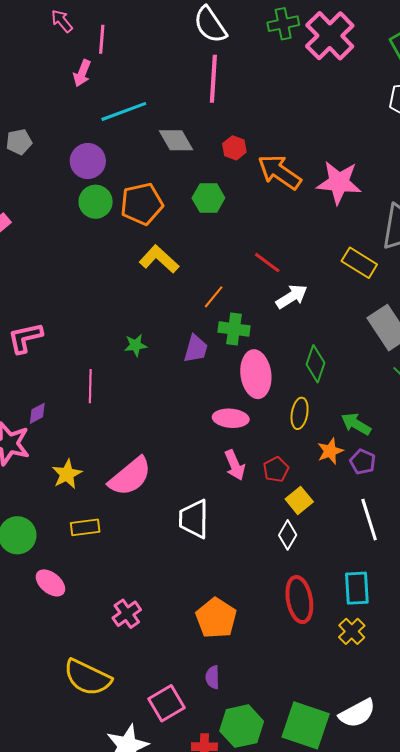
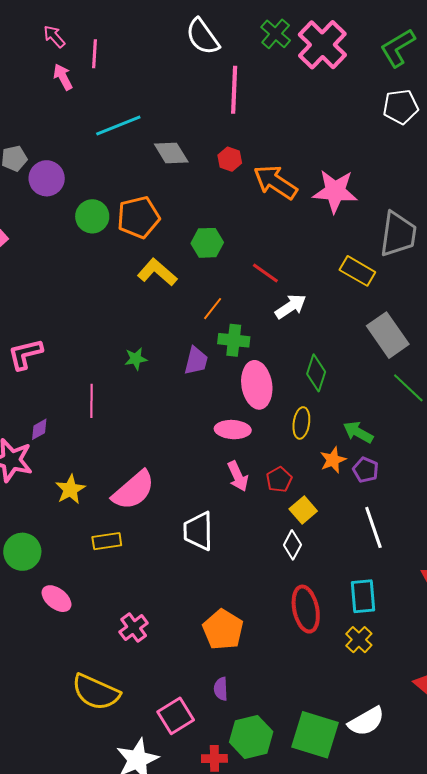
green cross: (283, 24) -> (276, 34), turned -36
pink arrow: (82, 73) -> (63, 77), moved, turned 132
pink line: (213, 79) -> (234, 90), moved
purple circle: (88, 161) -> (47, 178), moved
green hexagon: (208, 198) -> (207, 243), moved
yellow rectangle: (85, 527) -> (107, 541), moved

